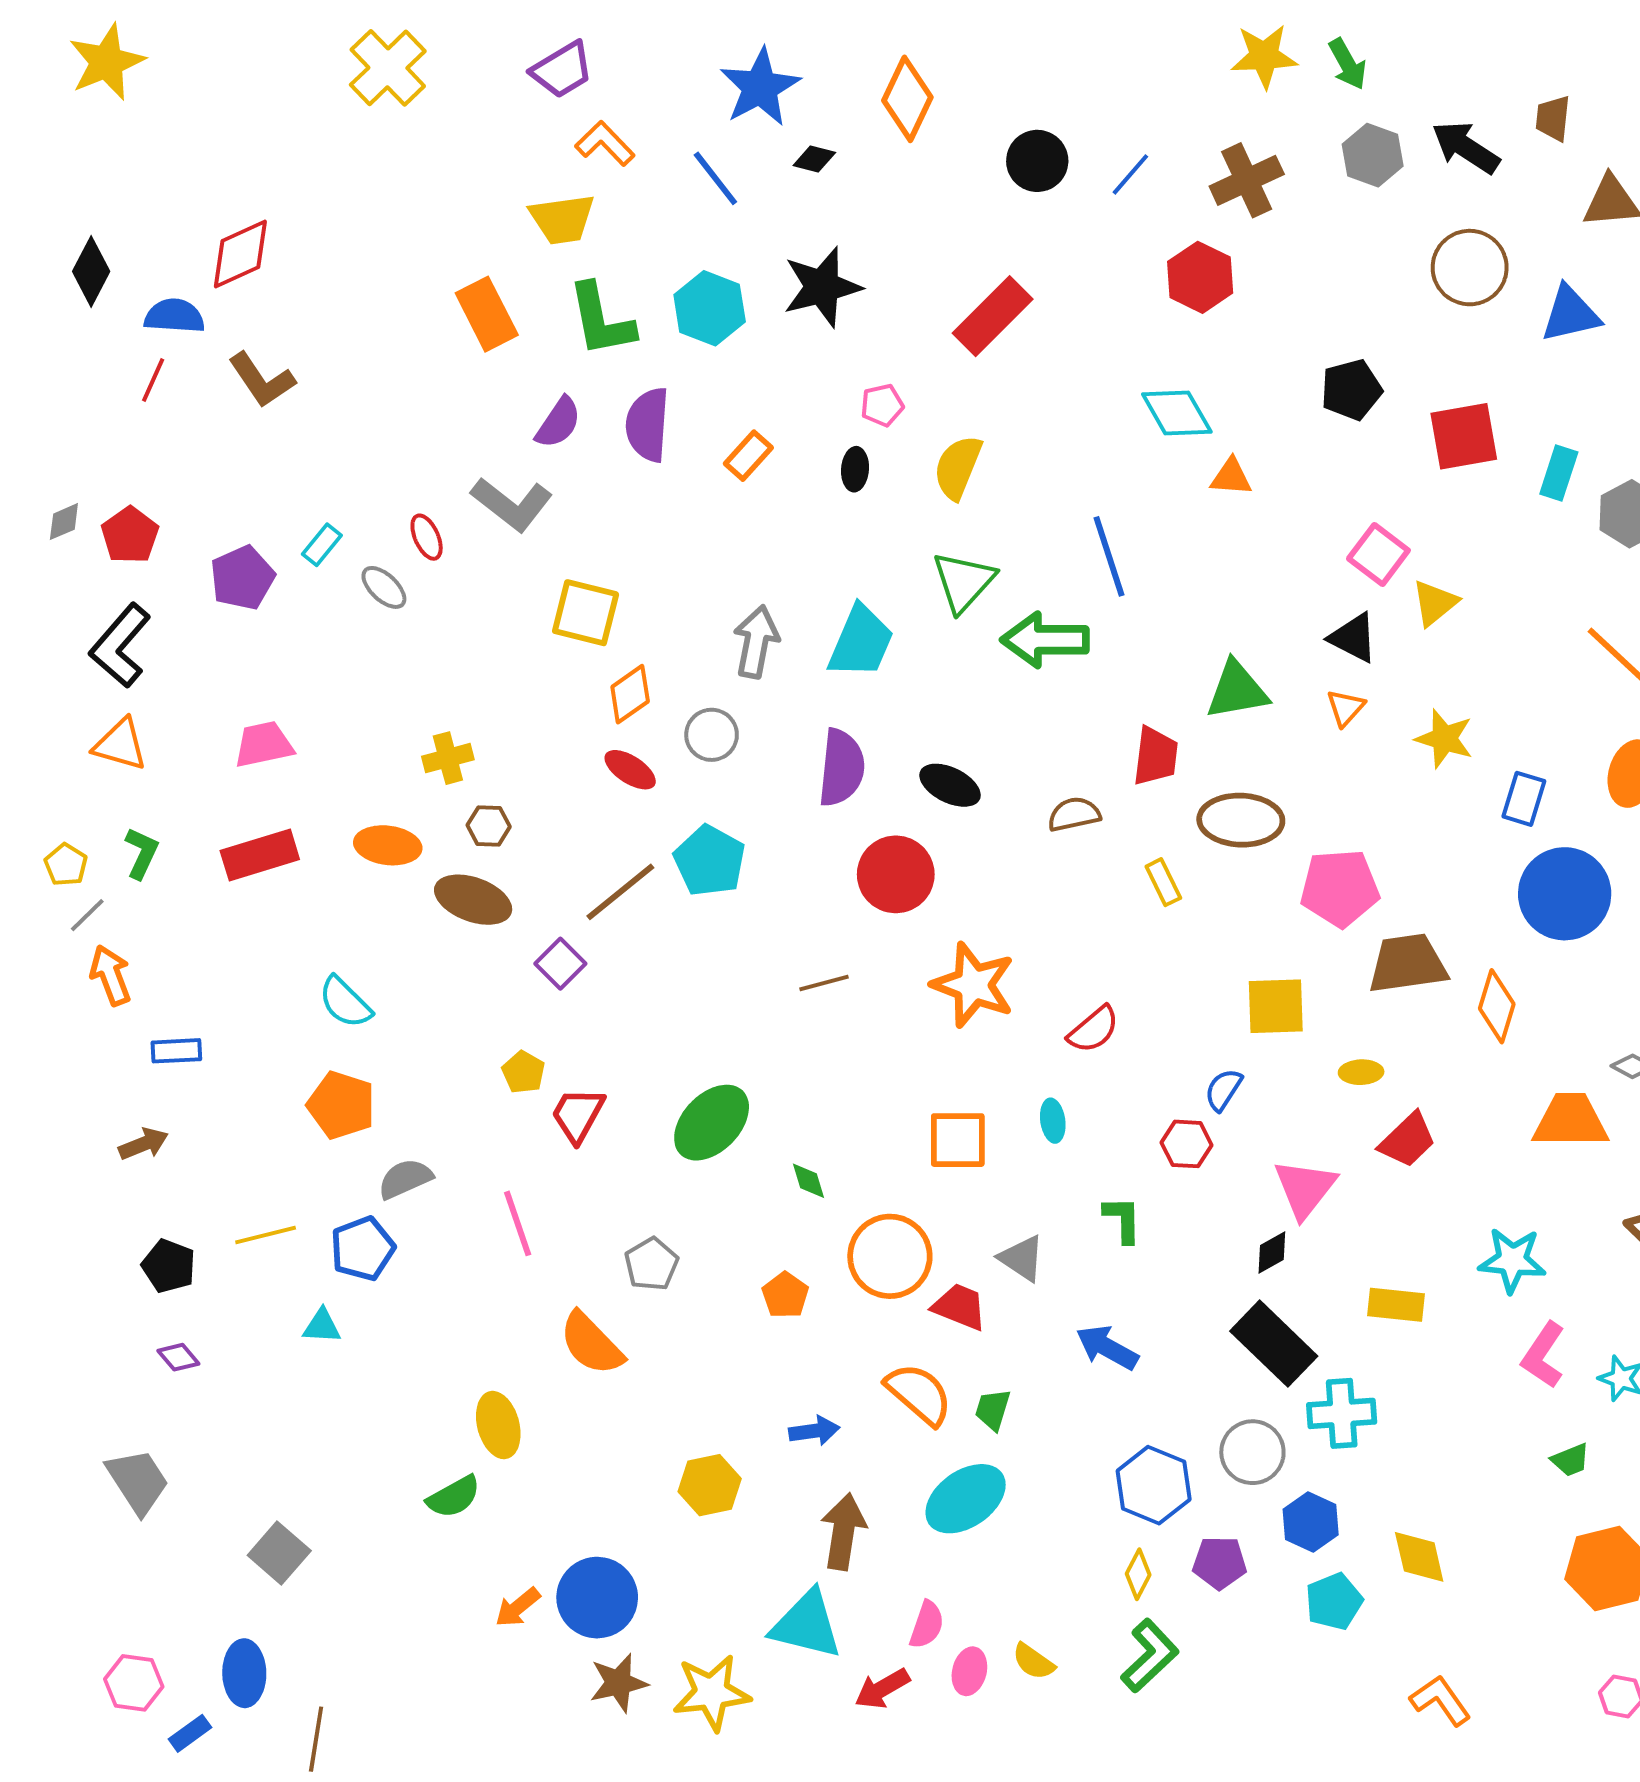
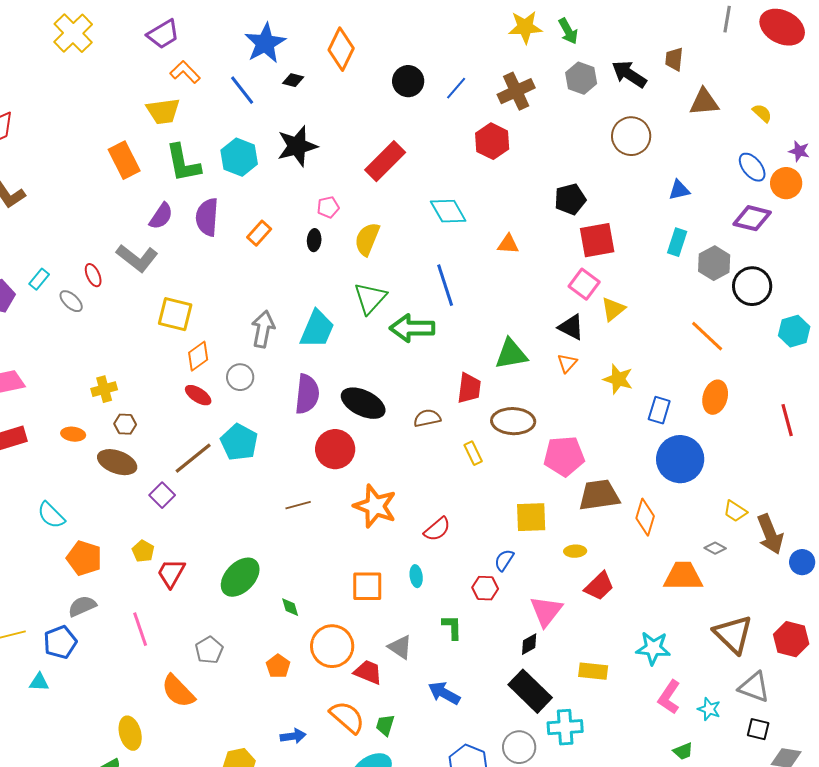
blue triangle: (1570, 314) -> (679, 190), moved, size x0.7
cyan diamond: (1177, 413) -> (448, 211), moved
red square: (1464, 436) -> (597, 240), moved
black ellipse: (950, 785) -> (363, 403), size x1.4
orange ellipse: (388, 845) -> (73, 434), size x0.7
orange pentagon: (341, 1105) -> (84, 558), moved

